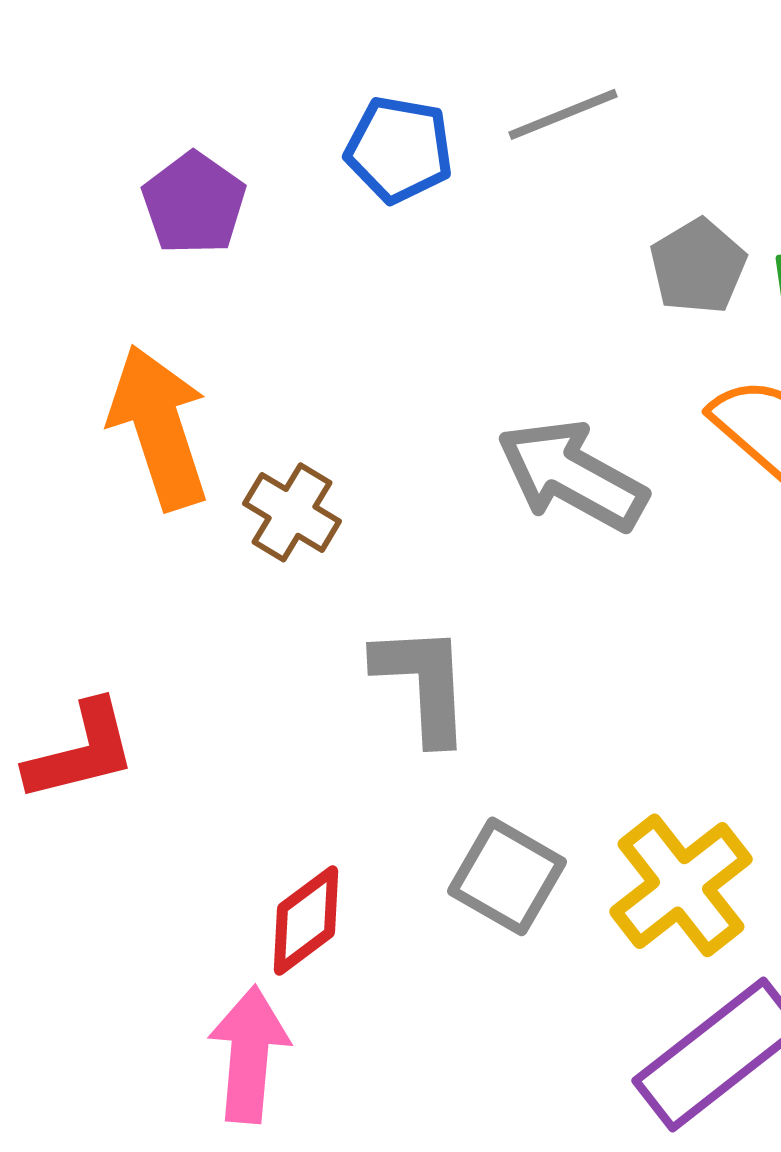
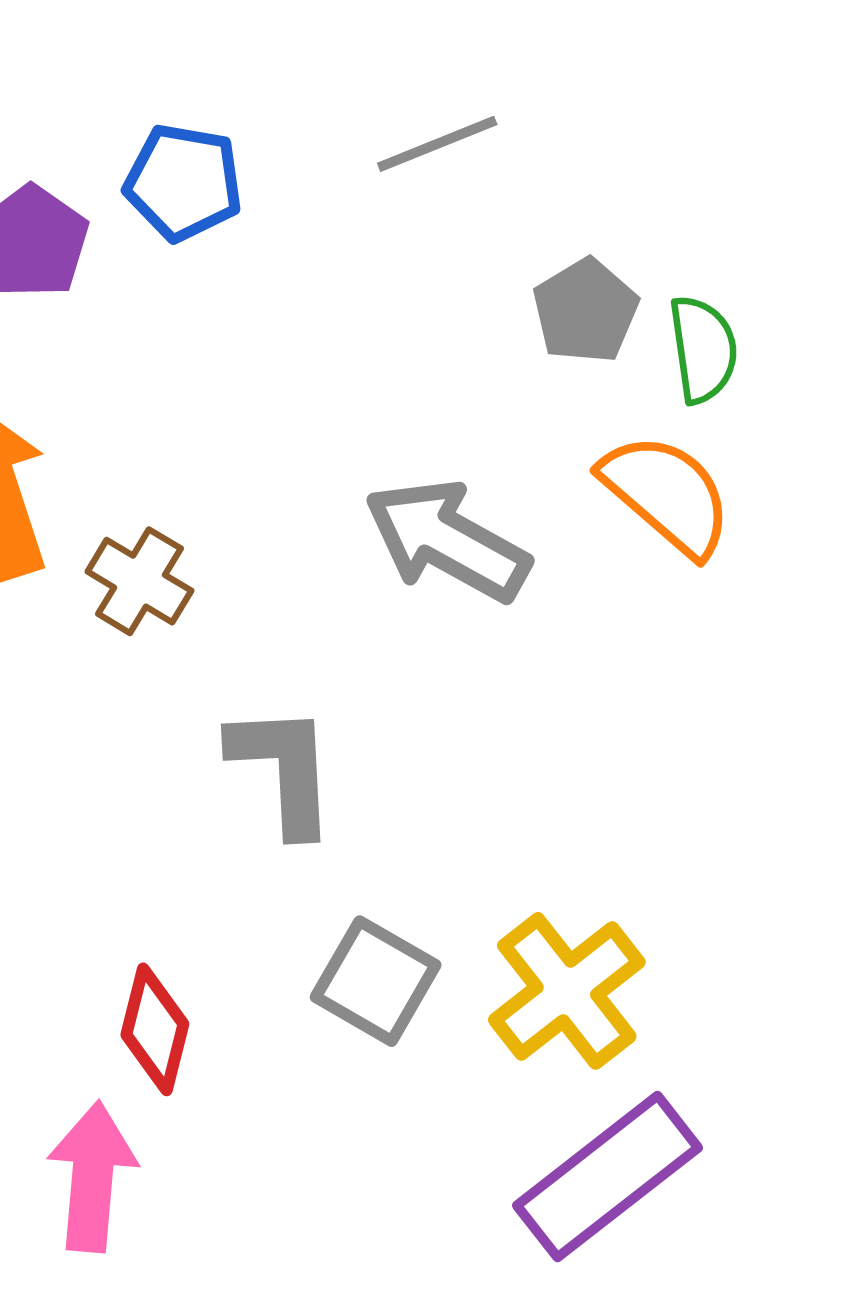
blue pentagon: (399, 149) -> (183, 182), moved
red diamond: (306, 920) -> (155, 1029), turned -39

